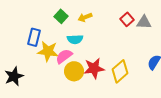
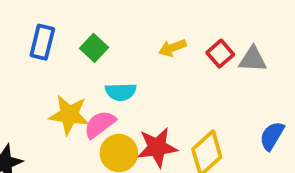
yellow arrow: (85, 17) -> (172, 48), moved
blue rectangle: (34, 37) -> (42, 42), moved

